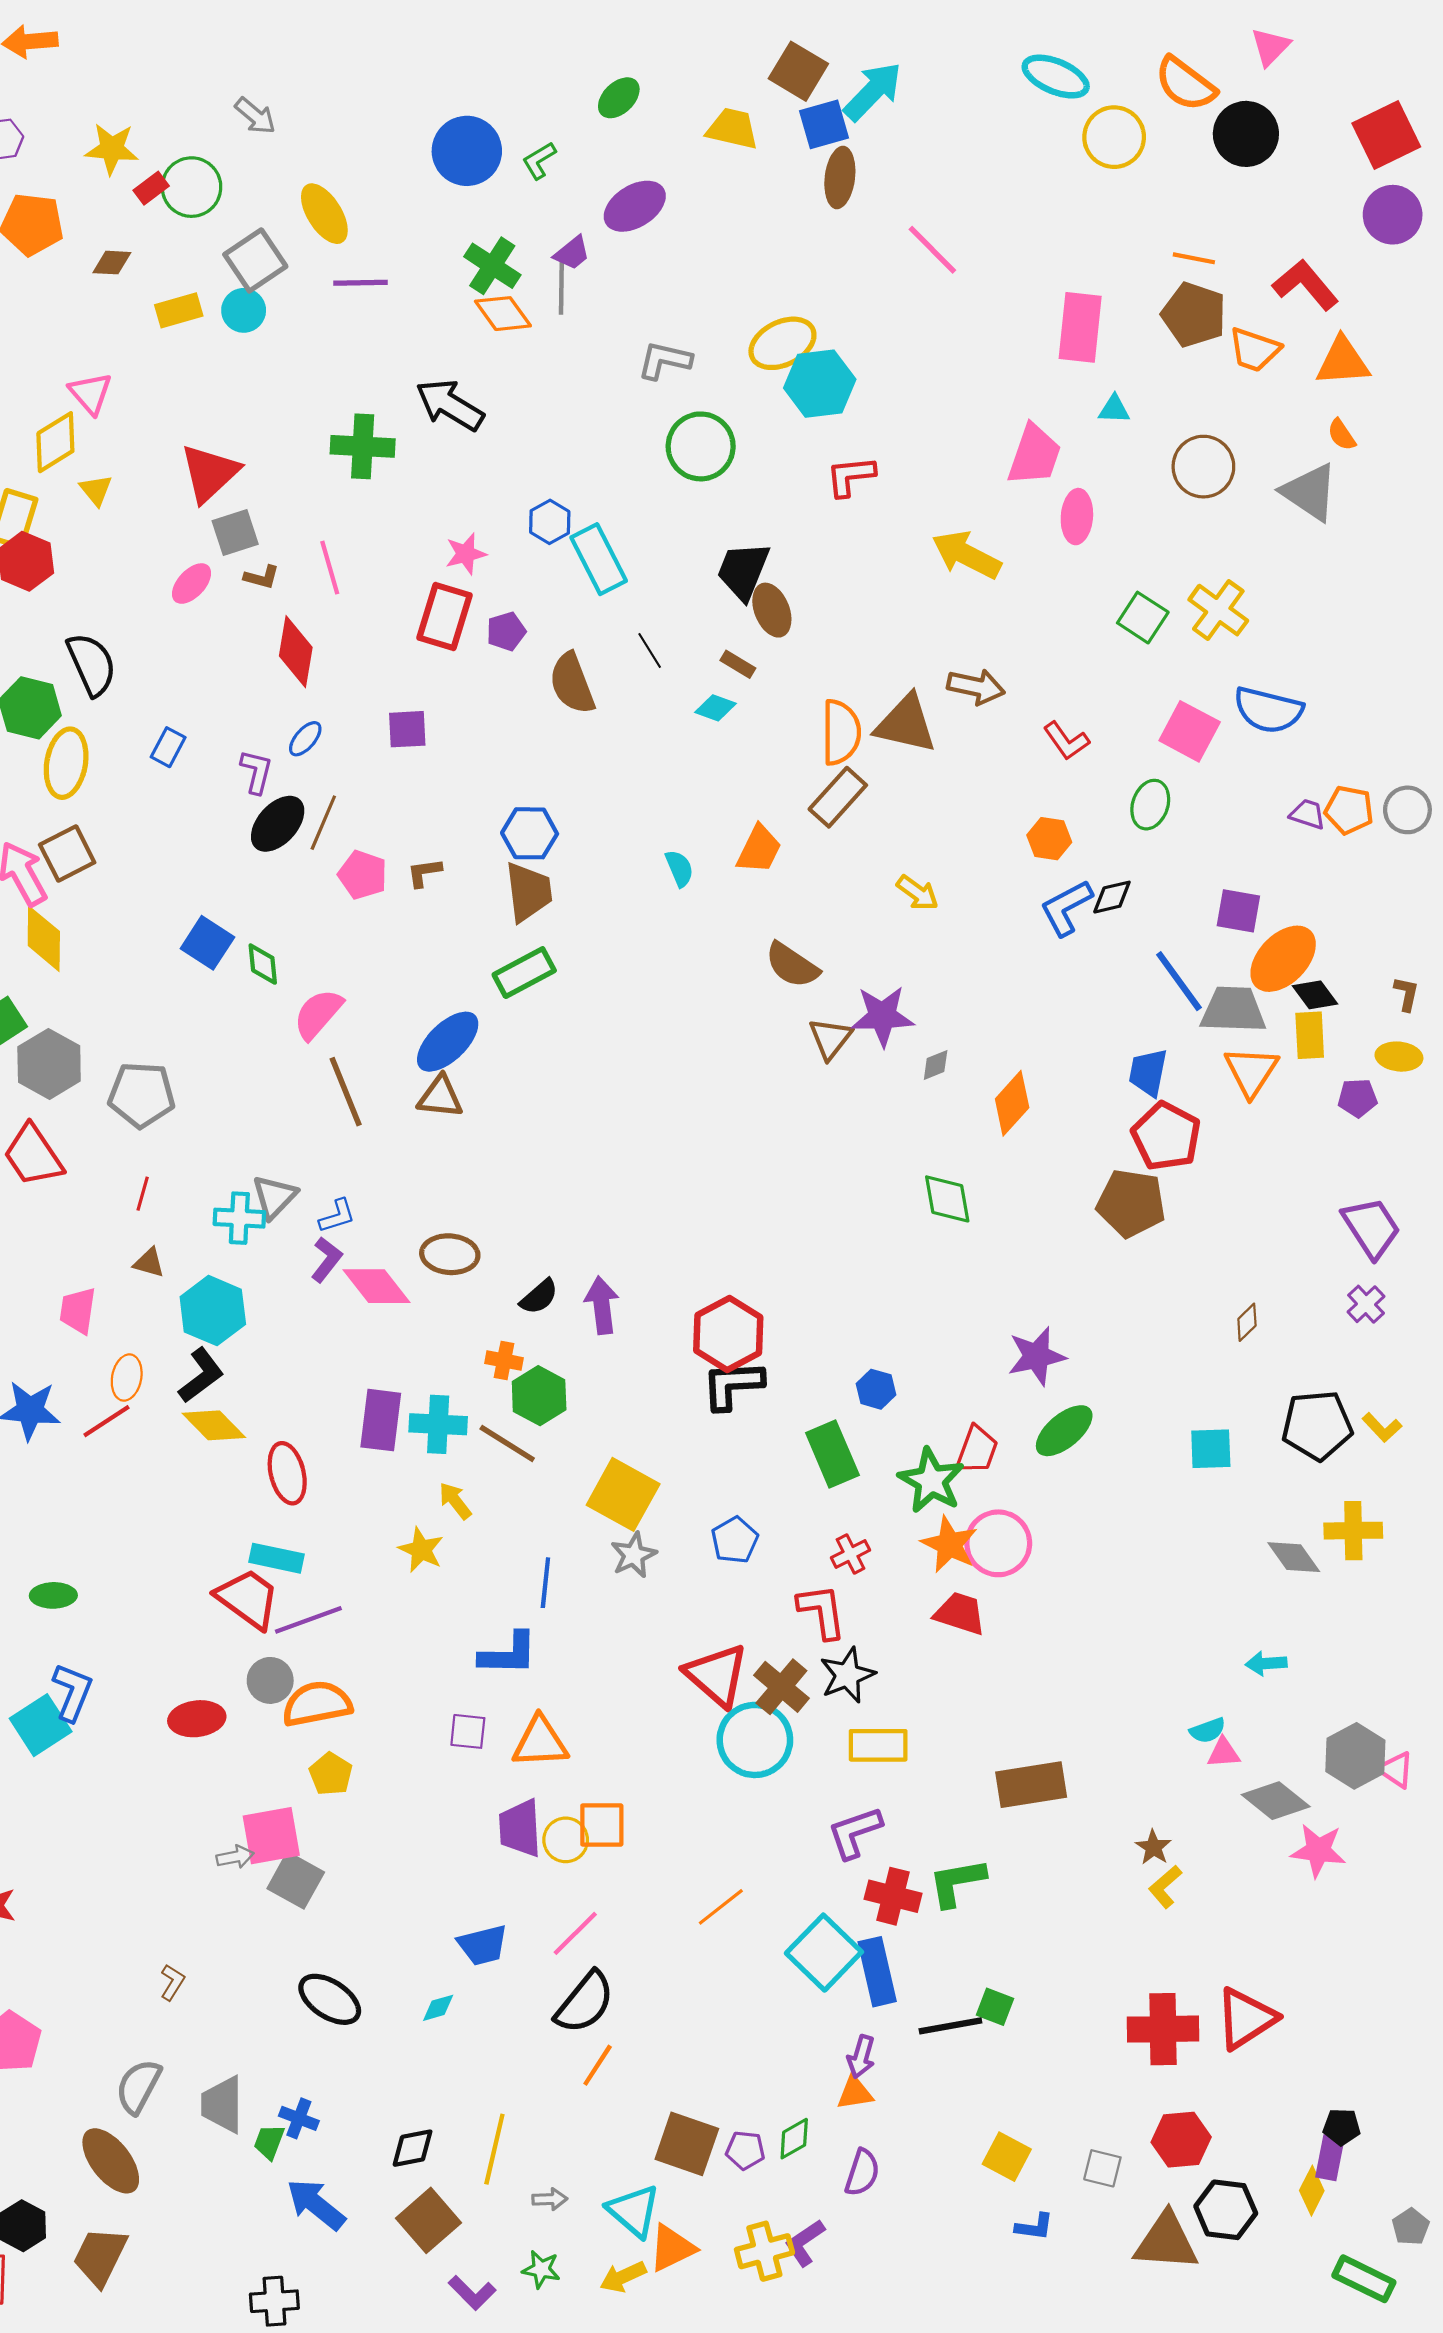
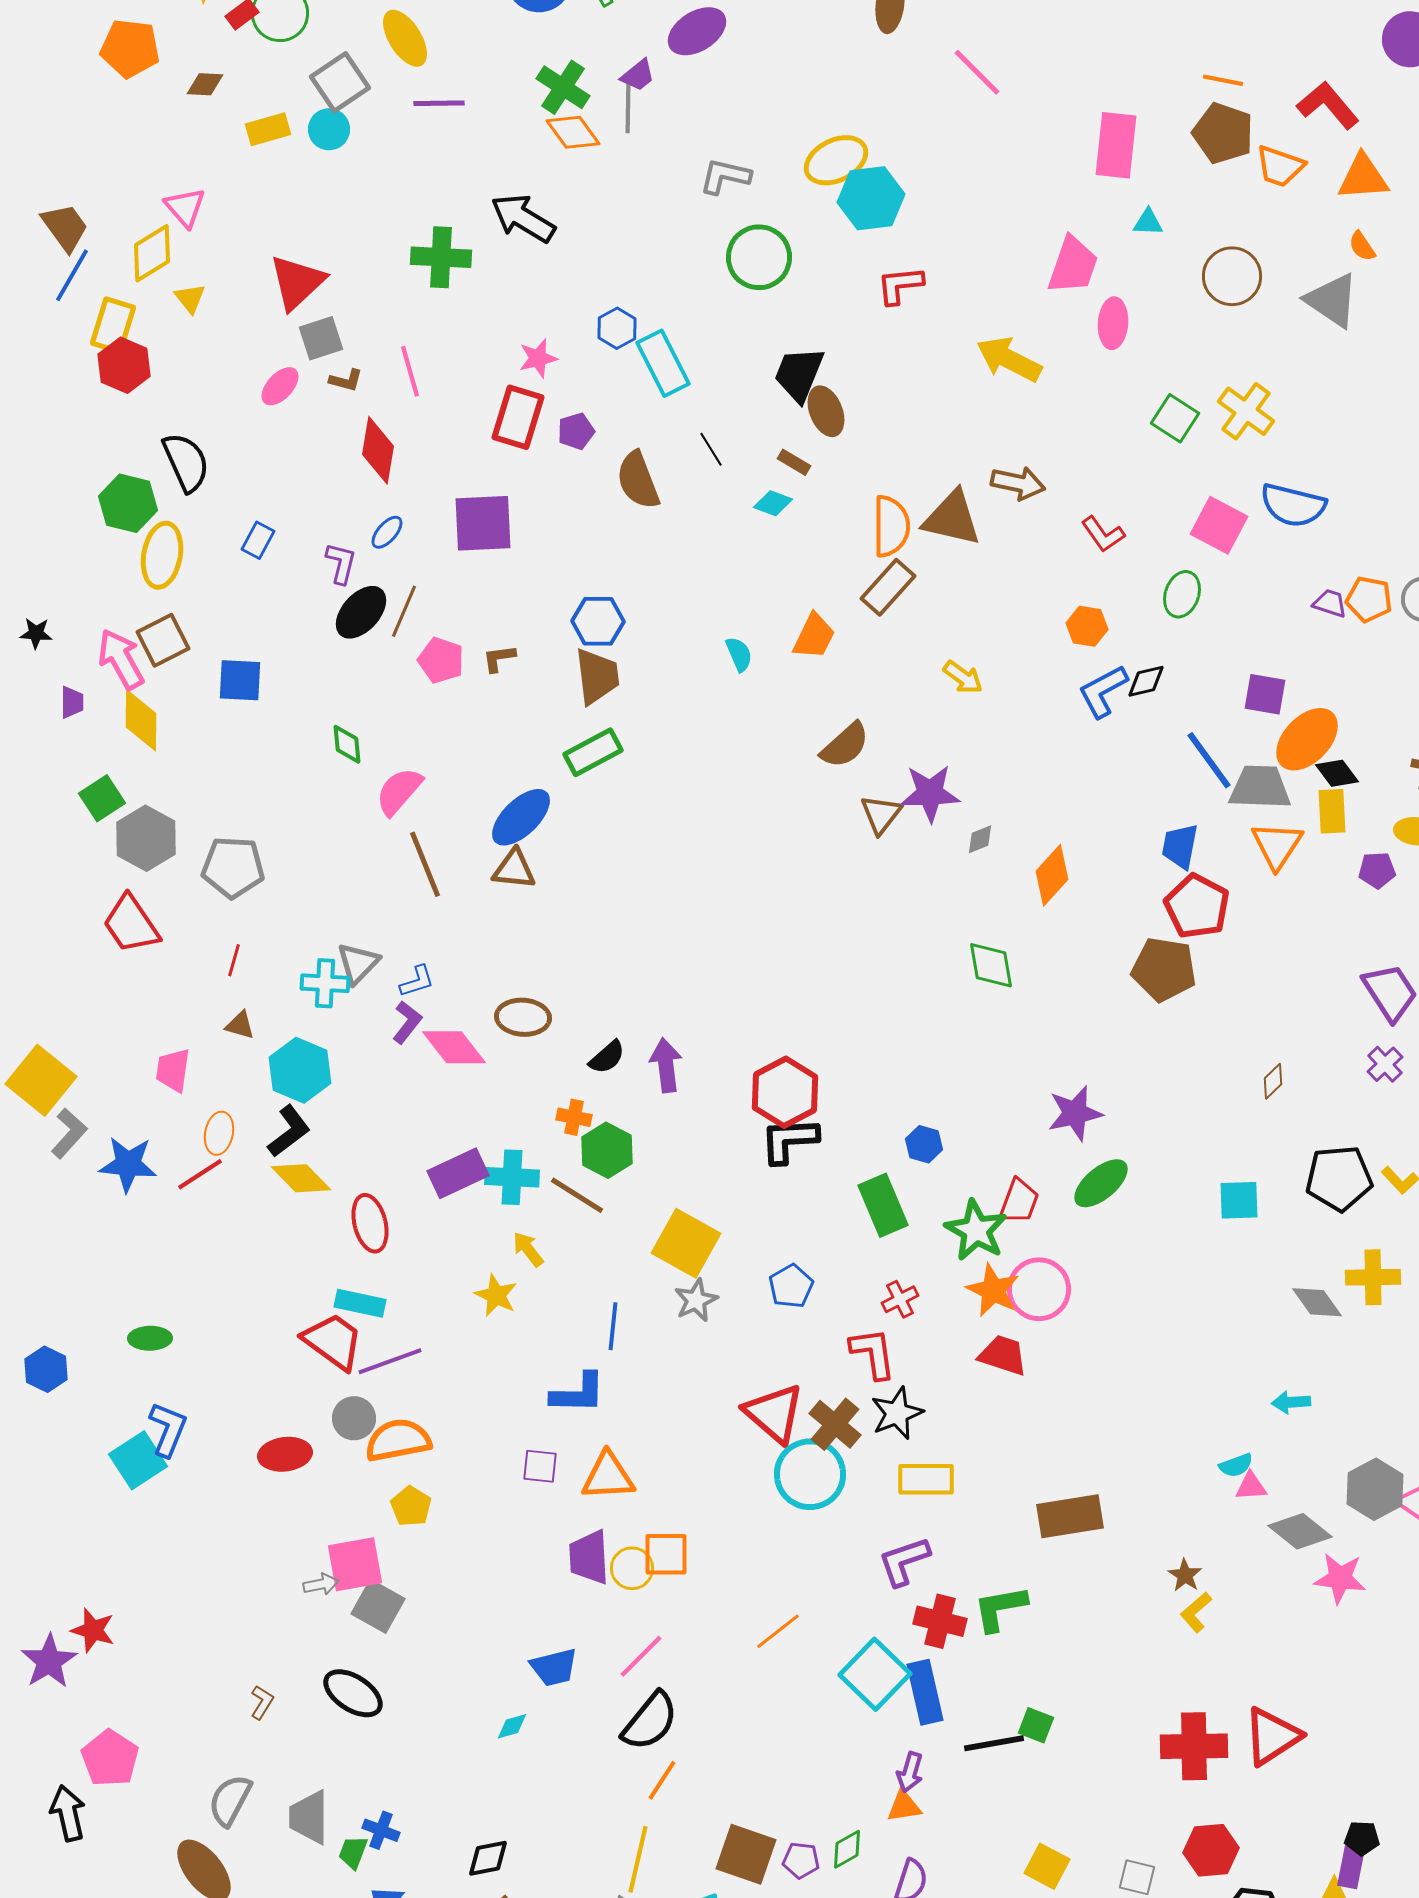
purple square: (407, 729) -> (483, 523), size x1.6
blue square: (207, 943) -> (240, 680), moved, turned -30
brown semicircle: (792, 965) -> (845, 745), turned -76
purple rectangle: (381, 1420) -> (458, 1173), turned 58
black ellipse: (330, 1999) -> (353, 1693), moved
yellow line: (494, 2149) -> (638, 1859), moved

